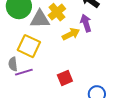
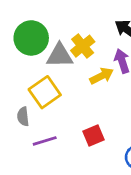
yellow square: (29, 46) -> (45, 92), turned 30
purple line: (24, 72) -> (45, 141), moved

